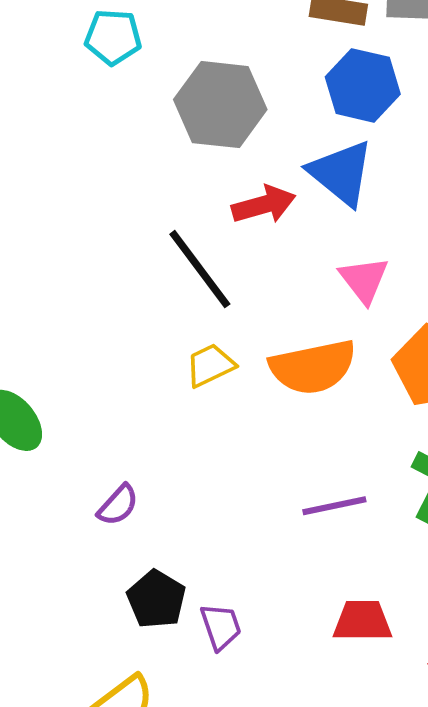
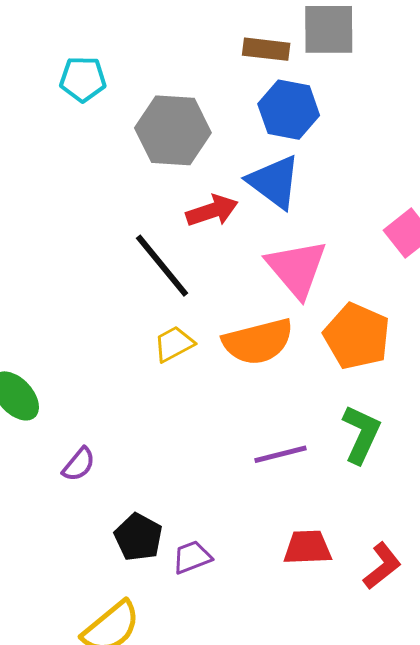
pink triangle: (364, 280) -> (297, 269), size x1.5
purple semicircle: (118, 505) -> (79, 464), moved
purple trapezoid: (221, 627) -> (192, 557), turned -90

